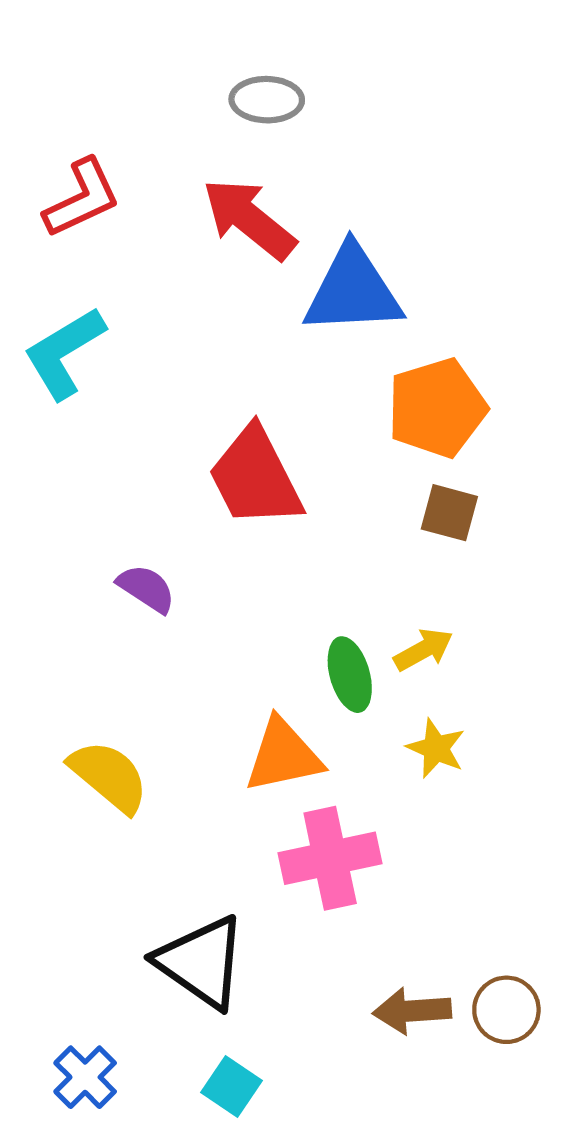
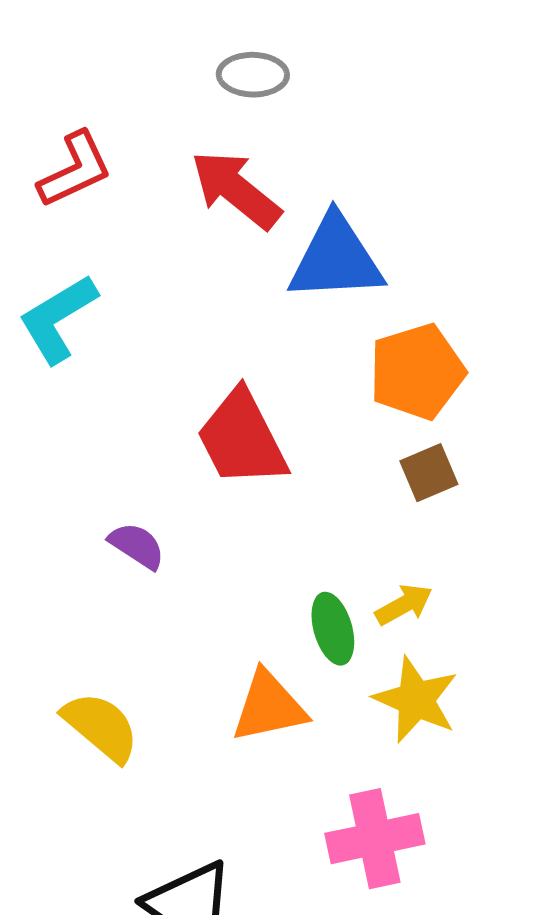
brown square: (449, 513) -> (429, 473), turned -38
yellow star: (436, 748) -> (416, 700), size x1.5
pink cross: (330, 858) -> (375, 839), moved

